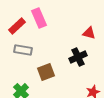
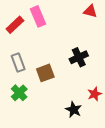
red triangle: (89, 33) -> (90, 11), moved
gray rectangle: (23, 50) -> (18, 63), moved, turned 60

